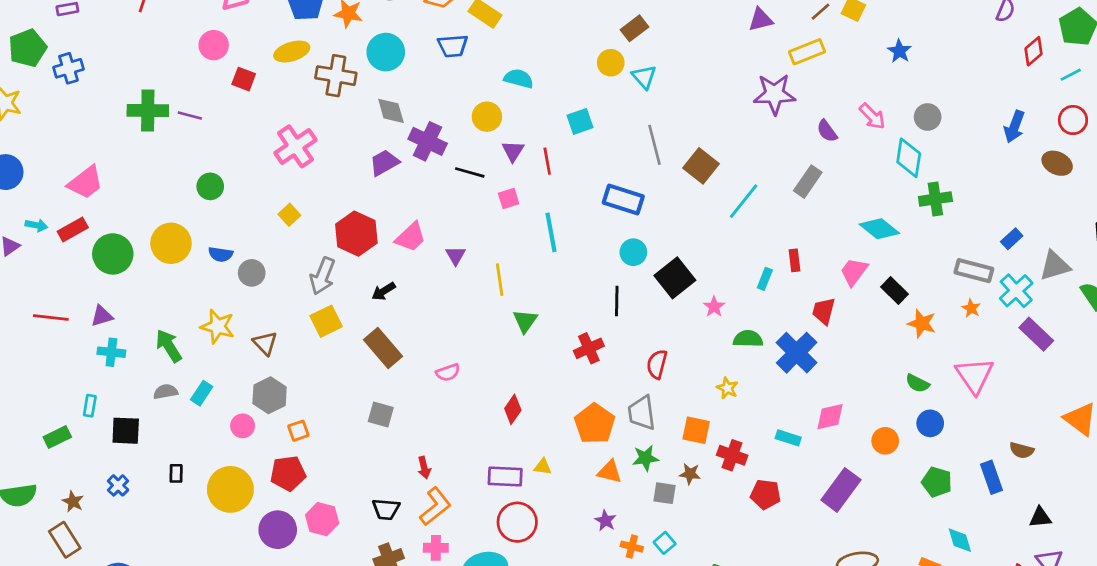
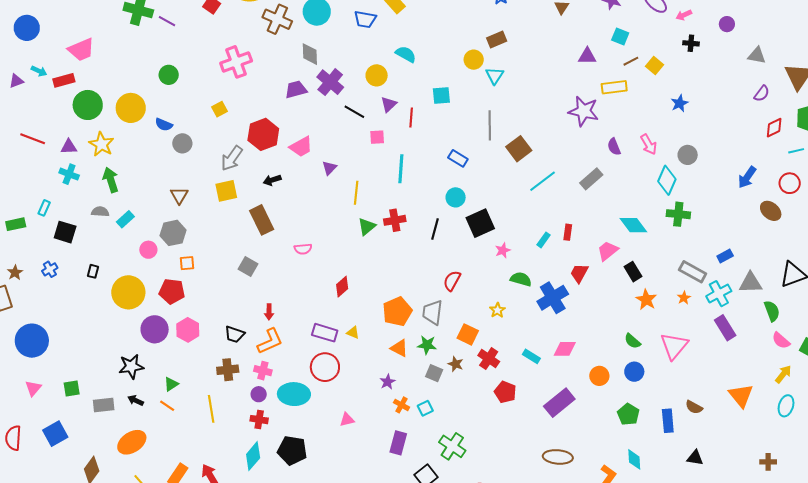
blue rectangle: (623, 199) -> (458, 158), size x0.7
yellow star: (218, 326) -> (101, 144), moved
red cross: (589, 348) -> (395, 220), moved

